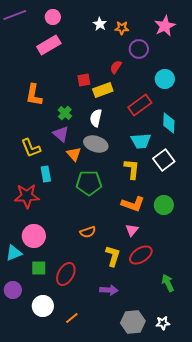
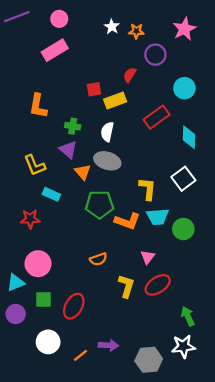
green cross: (65, 113) -> (73, 126), turned -32
cyan trapezoid: (141, 141) -> (158, 217), moved
cyan rectangle: (46, 174) -> (51, 194), turned -56
red star: (27, 196) -> (30, 219), size x0.7
orange L-shape: (133, 204) -> (127, 221), moved
purple circle: (13, 290) -> (16, 314), moved
purple arrow: (109, 290) -> (108, 345), moved
white star: (163, 323) -> (183, 346), moved, size x1.5

